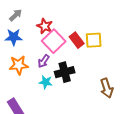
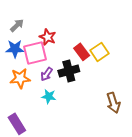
yellow square: (94, 40) -> (100, 52), turned -30
pink square: (54, 41) -> (35, 53), moved, turned 30
black cross: (65, 72) -> (69, 71), moved

